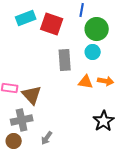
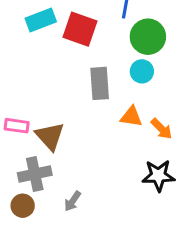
orange arrow: (106, 81) -> (161, 129), moved, turned 35
black star: (104, 121) -> (158, 176), turned 30

